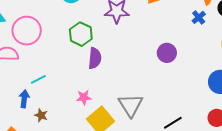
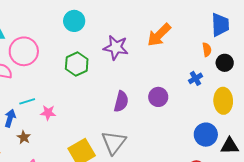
blue cross: (199, 17) -> (195, 78), moved
purple semicircle: (95, 58) -> (121, 102), moved
pink star: (84, 97) -> (48, 113), moved

